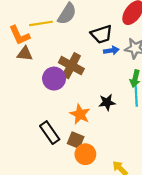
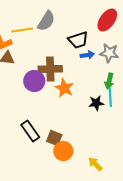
brown cross: (71, 66) -> (50, 69), turned -30
black star: (107, 102) -> (96, 103), moved
orange star: (80, 114) -> (64, 88), moved

